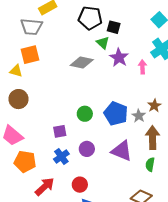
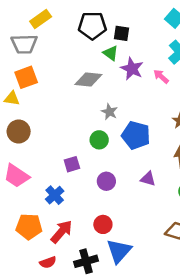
pink arrow: (142, 67) -> (161, 76), turned -40
gray star: (139, 116) -> (109, 112), moved
purple triangle: (122, 151) -> (148, 179), size x0.6
blue cross: (61, 157) -> (55, 195), moved
orange pentagon: (25, 161) -> (29, 226), moved

